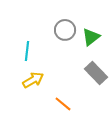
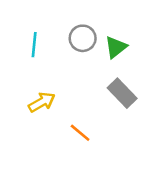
cyan line: (27, 51) -> (34, 45), moved

